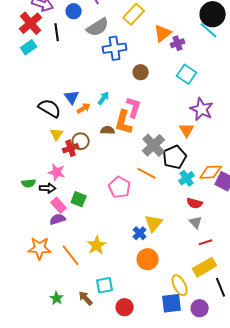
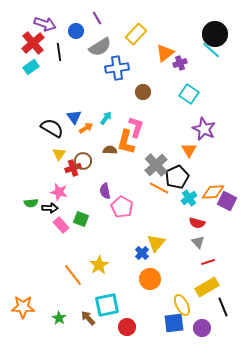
orange line: (147, 173) -> (159, 188), moved
purple semicircle: (58, 219) -> (105, 191), moved, turned -84
orange star: (40, 248) -> (23, 307), moved
cyan square: (105, 285) -> (107, 305), size x1.4

